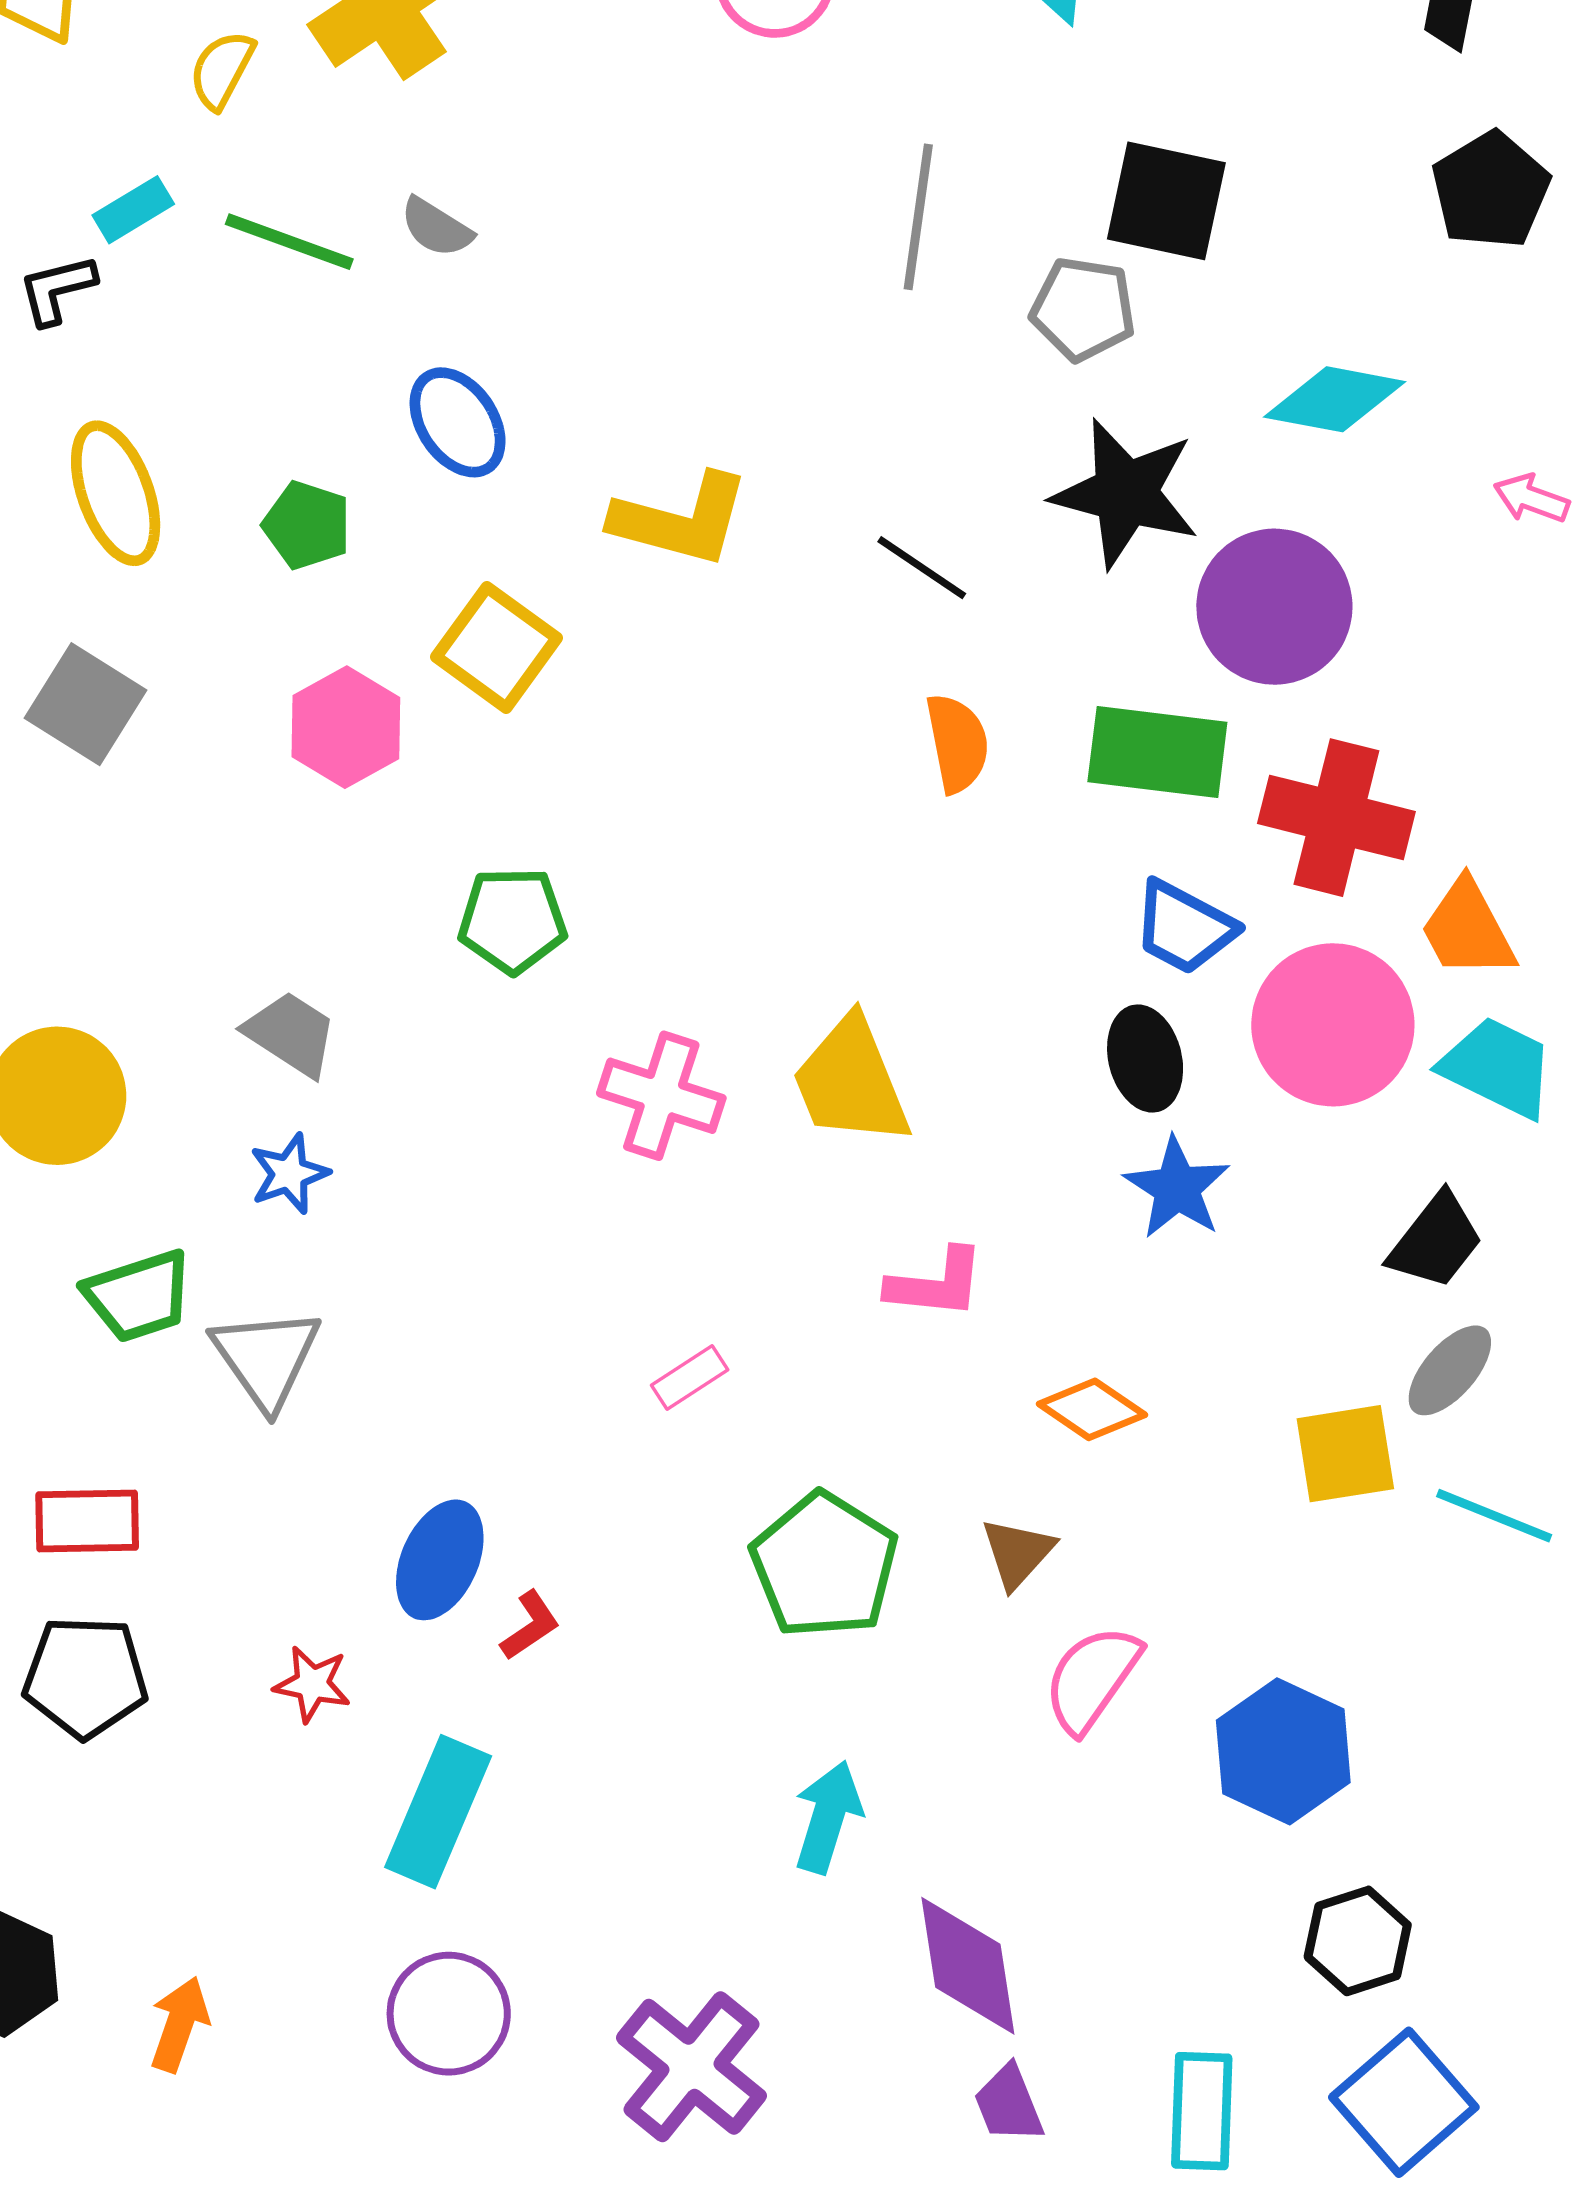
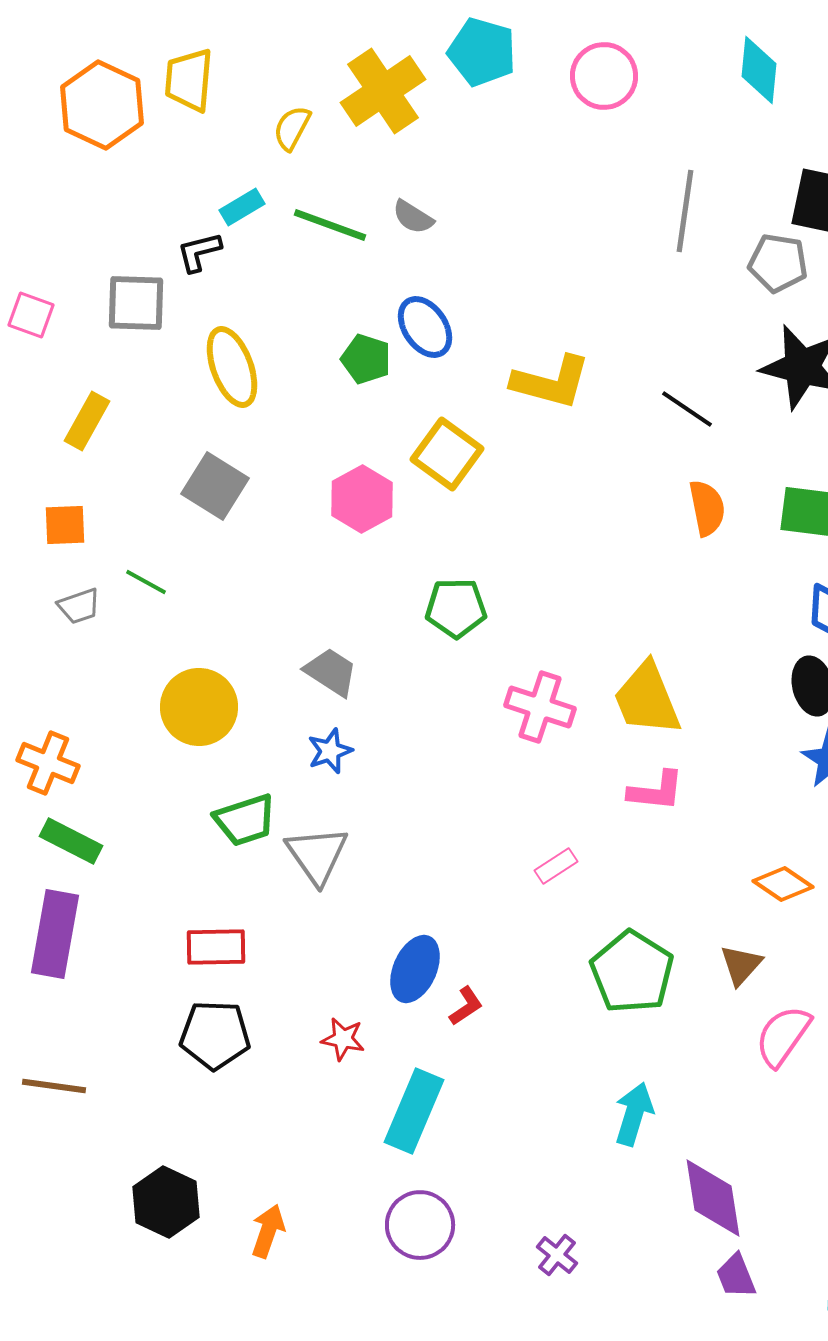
green pentagon: (307, 525) -> (366, 359), moved
pink L-shape: (936, 1284) -> (656, 791), moved
purple cross: (691, 2067) -> (557, 1255), size x0.5

